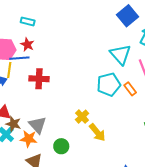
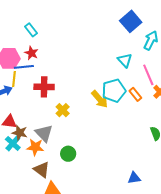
cyan rectangle: (28, 21) -> (31, 30), turned 40
cyan triangle: (120, 54) -> (125, 60), size x0.7
yellow cross: (82, 117) -> (63, 110), moved
yellow arrow: (97, 132) -> (100, 99), moved

